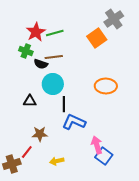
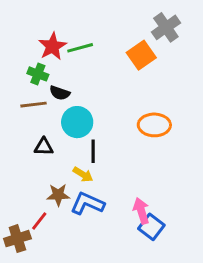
brown line: (54, 57) -> (33, 105), moved
blue L-shape: (74, 122) -> (87, 204), moved
yellow arrow: (57, 161) -> (83, 174), moved, turned -136

